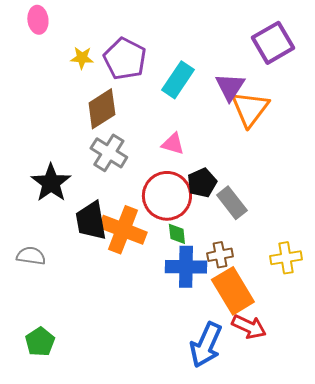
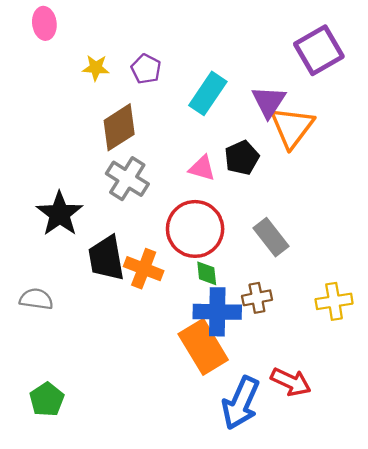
purple pentagon: (125, 59) -> (146, 69), size x0.6
black pentagon: (202, 183) -> (242, 158), moved
orange cross: (123, 230) -> (144, 269), size x0.7
orange rectangle: (233, 291) -> (203, 347), moved

